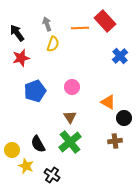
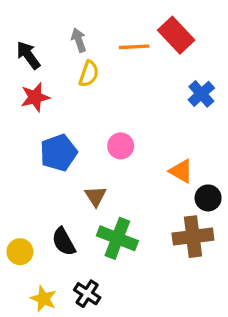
brown triangle: (70, 117) -> (96, 196), moved
brown cross: (115, 141) -> (193, 237), size x1.6
green cross: (70, 142) -> (117, 238), turned -30
yellow star: (26, 166) -> (43, 299), moved

